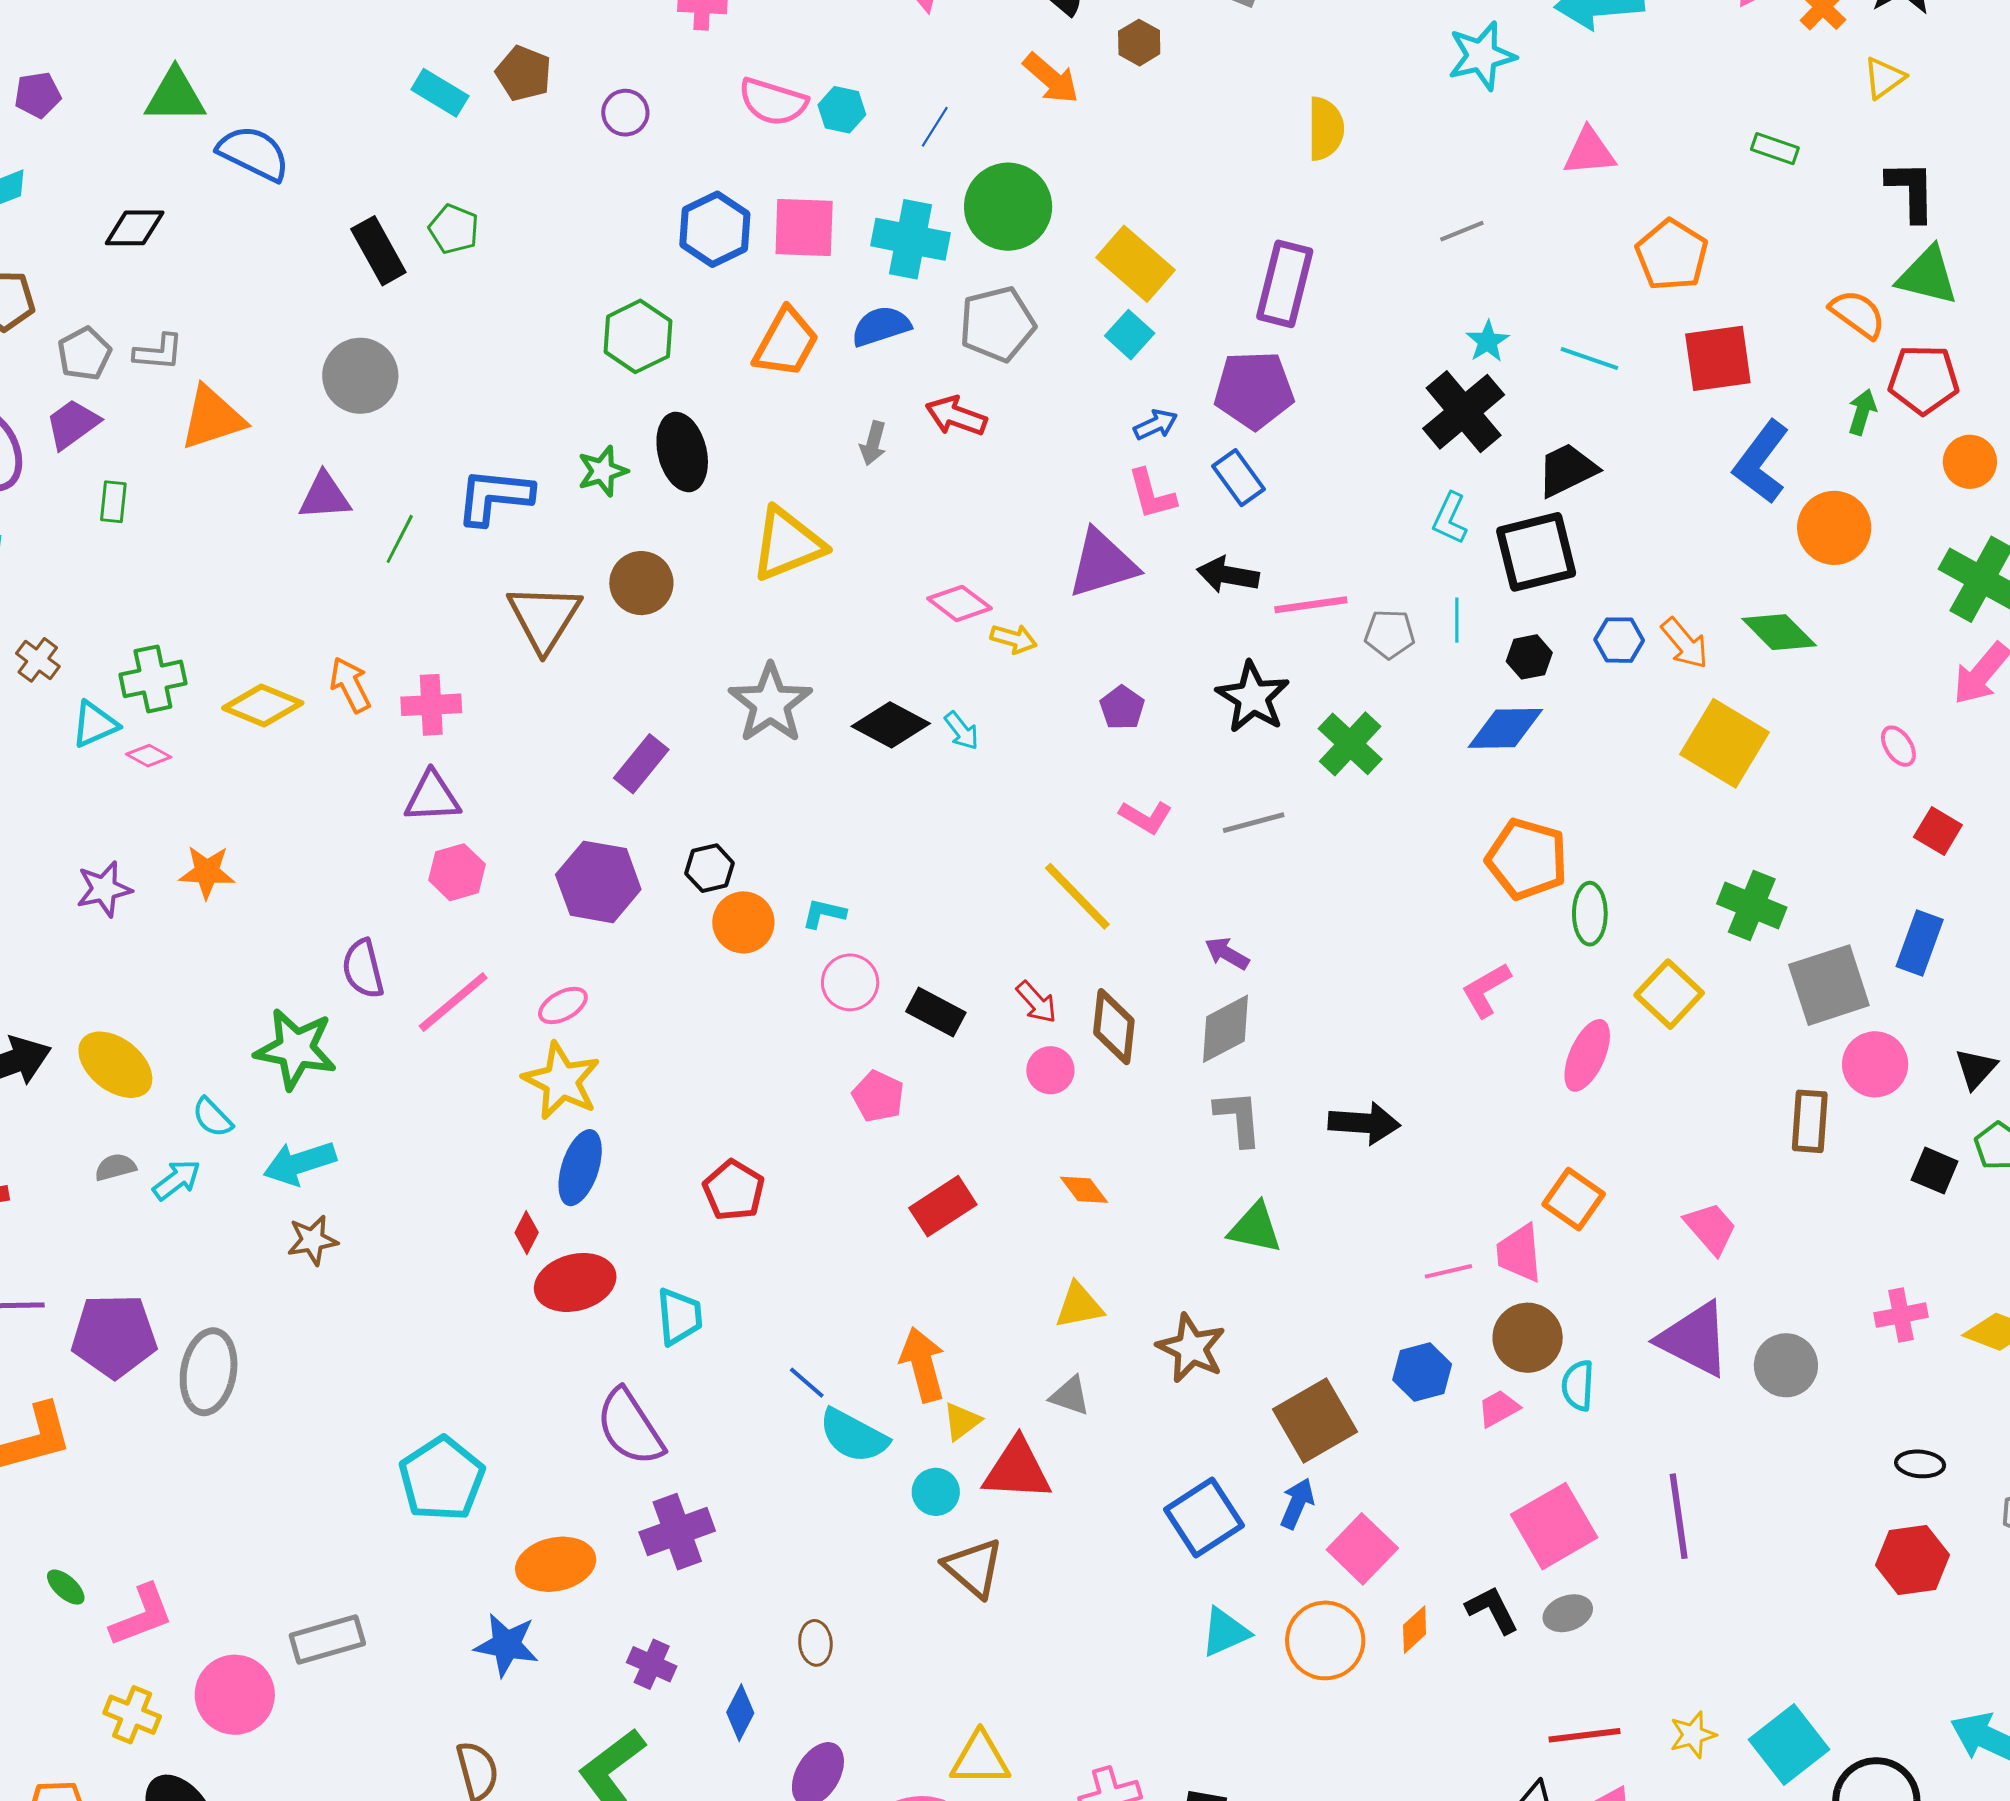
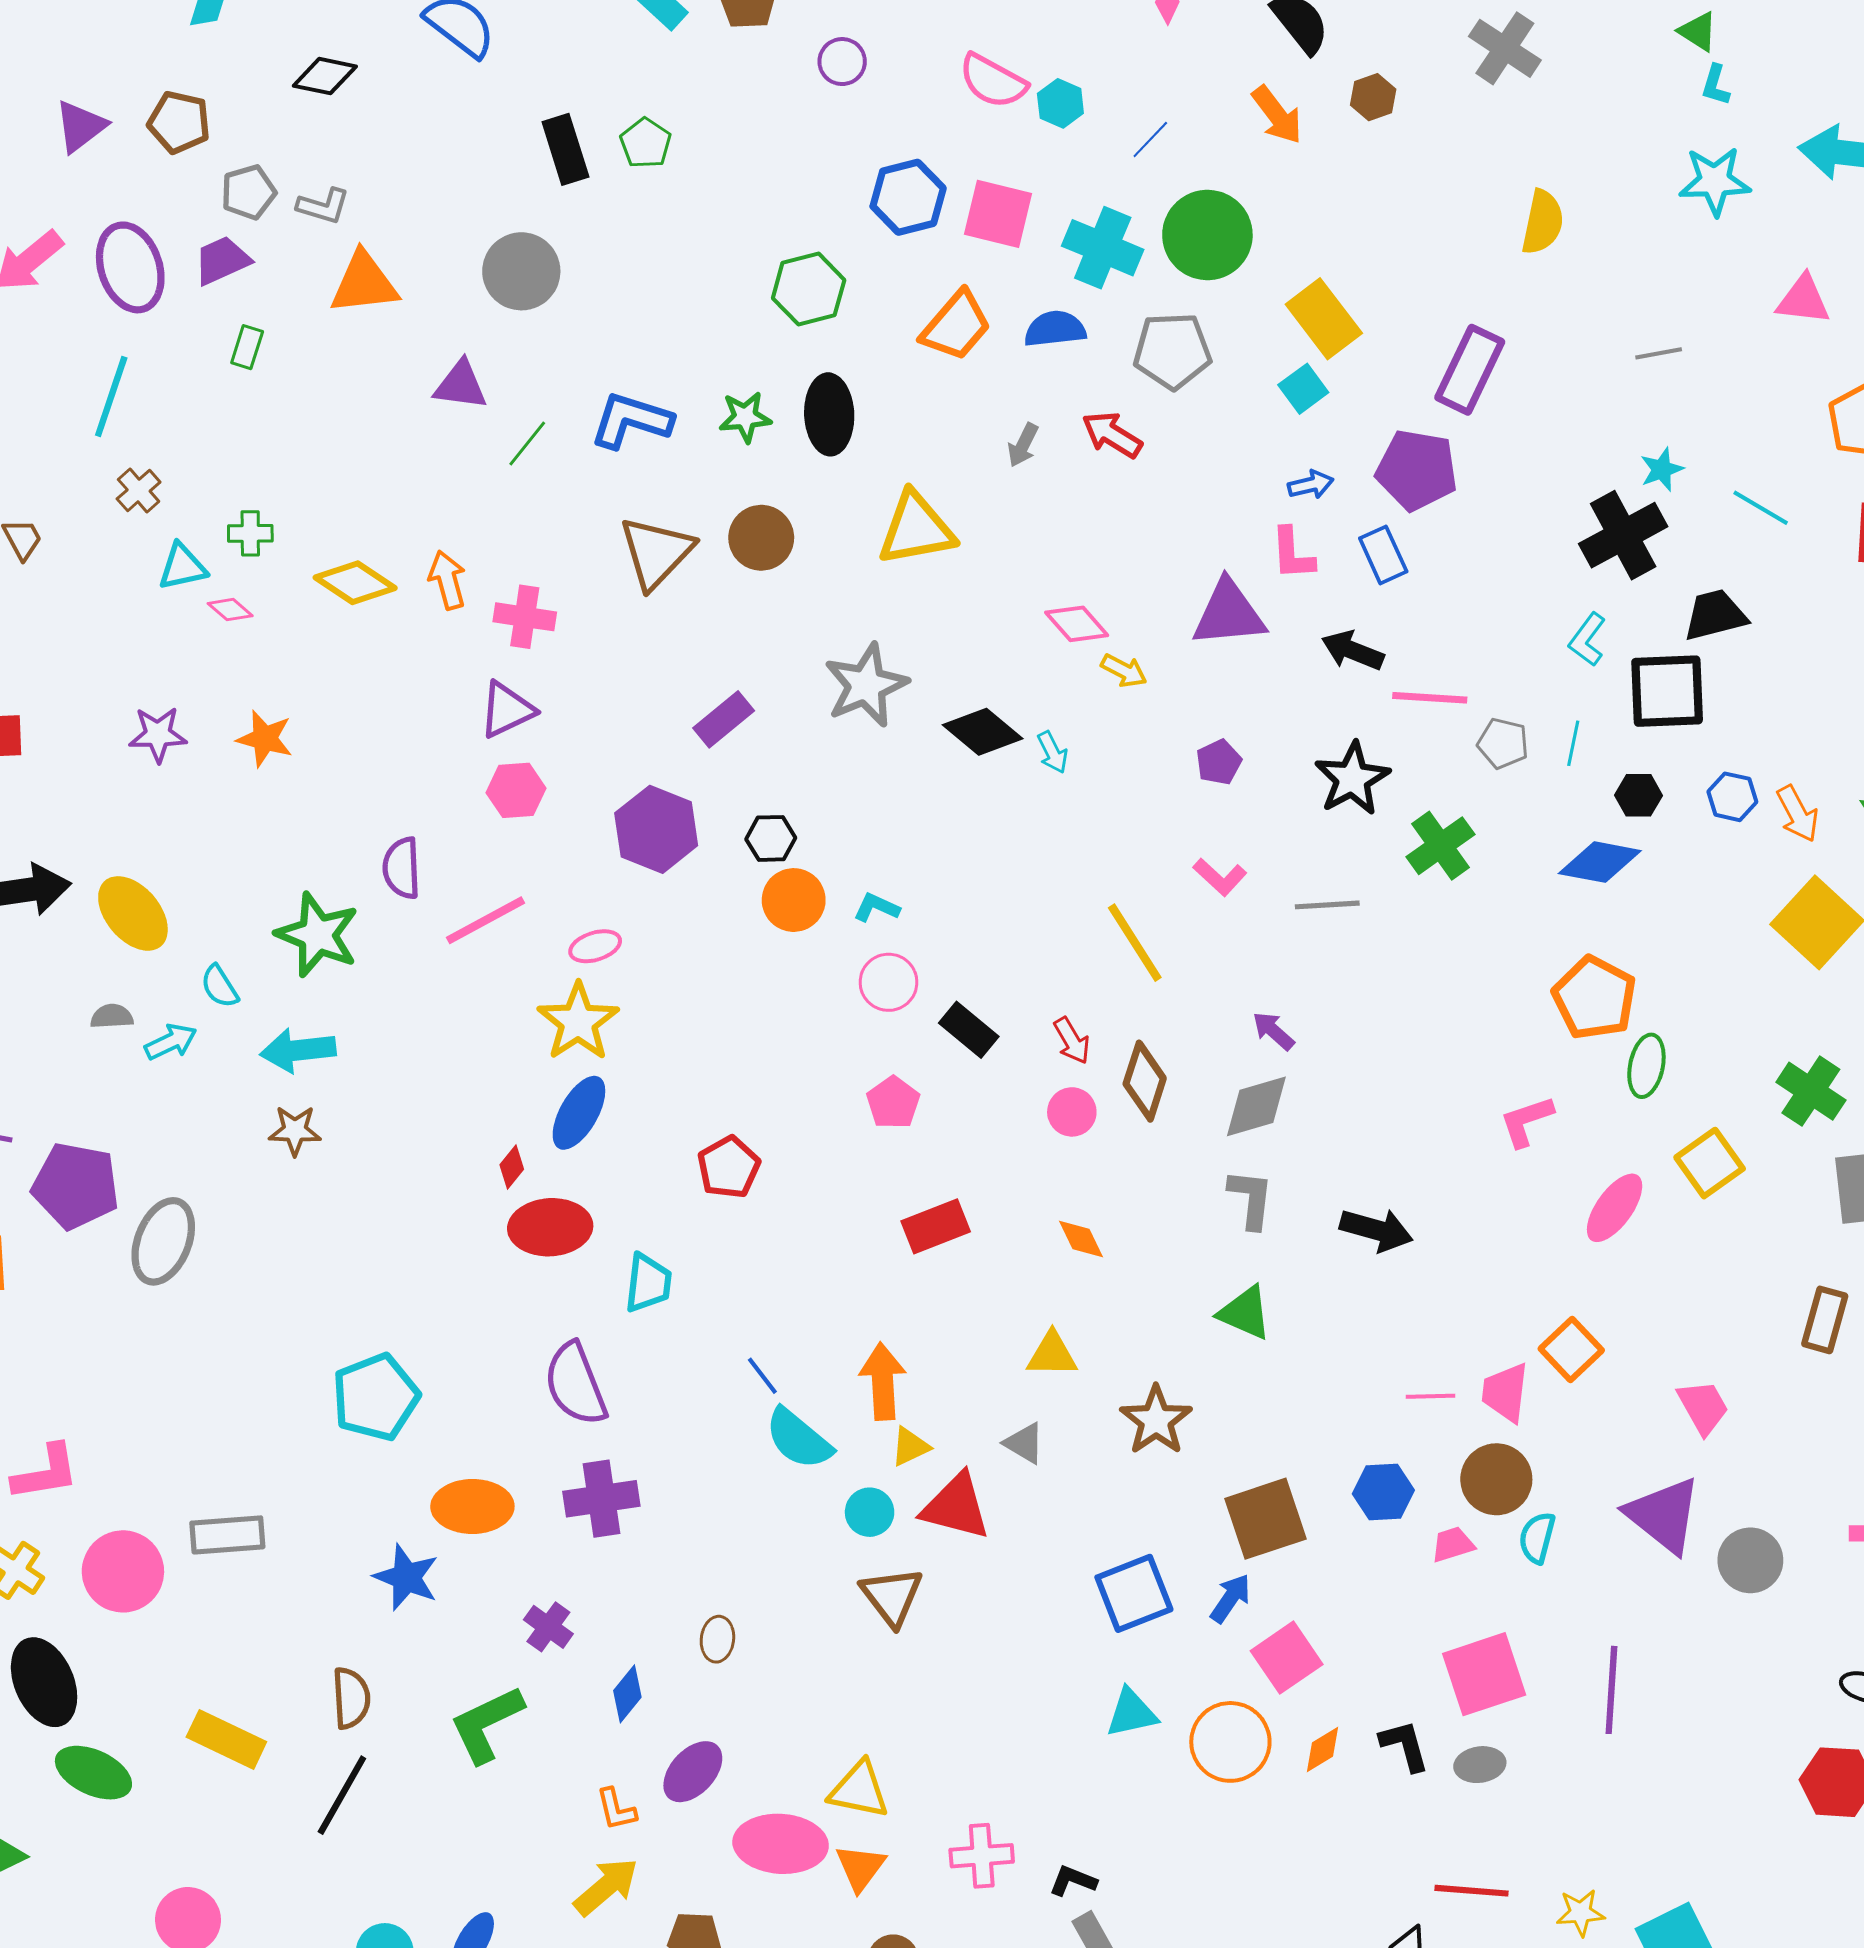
green cross: (153, 679) -> (250, 533), size x0.7
purple triangle: (432, 797) -> (507, 710), turned -34

